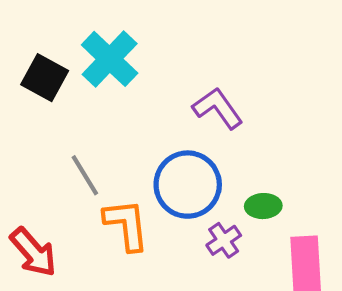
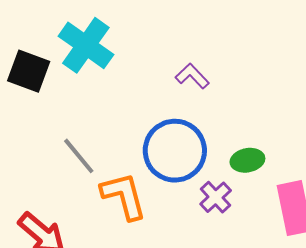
purple L-shape: (218, 108) -> (192, 76), size x0.7

